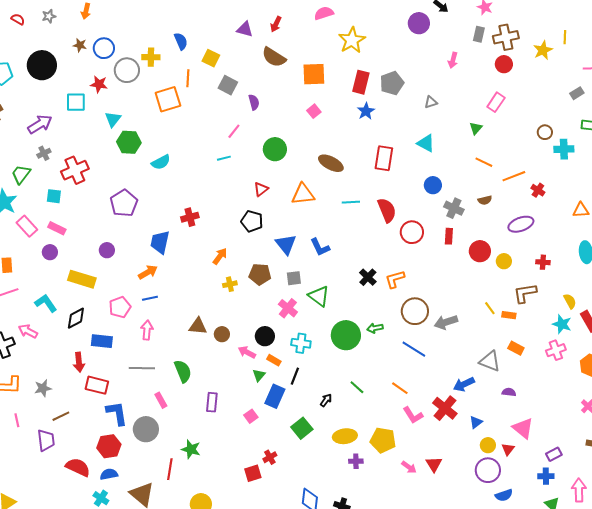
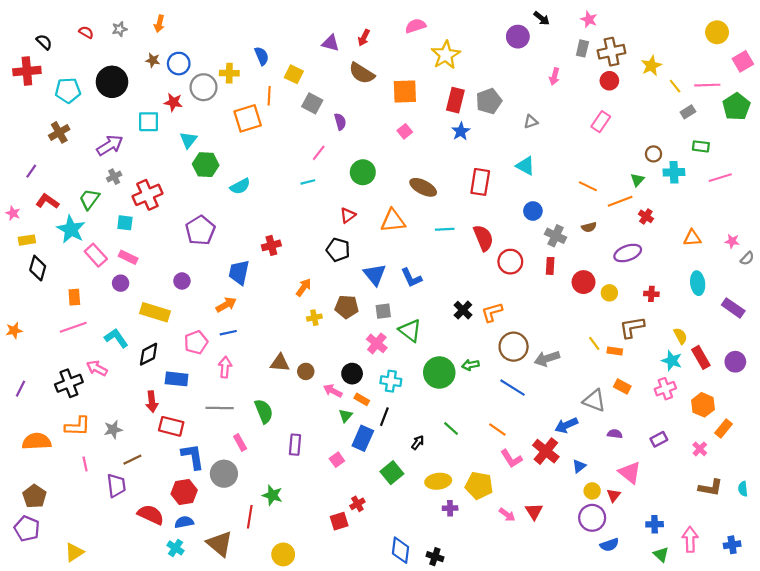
yellow line: (565, 37) -> (675, 86), moved, turned -40
green triangle: (476, 128) -> (637, 180), moved
purple rectangle: (554, 454) -> (659, 439), moved

